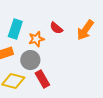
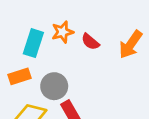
orange star: (36, 39) -> (63, 32), moved

